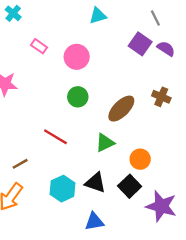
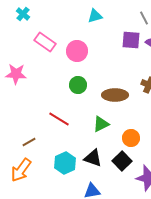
purple square: (140, 44) -> (131, 40), turned -30
pink rectangle: (39, 46) -> (45, 42), size x1.5
brown ellipse: (121, 109) -> (115, 95), turned 45

